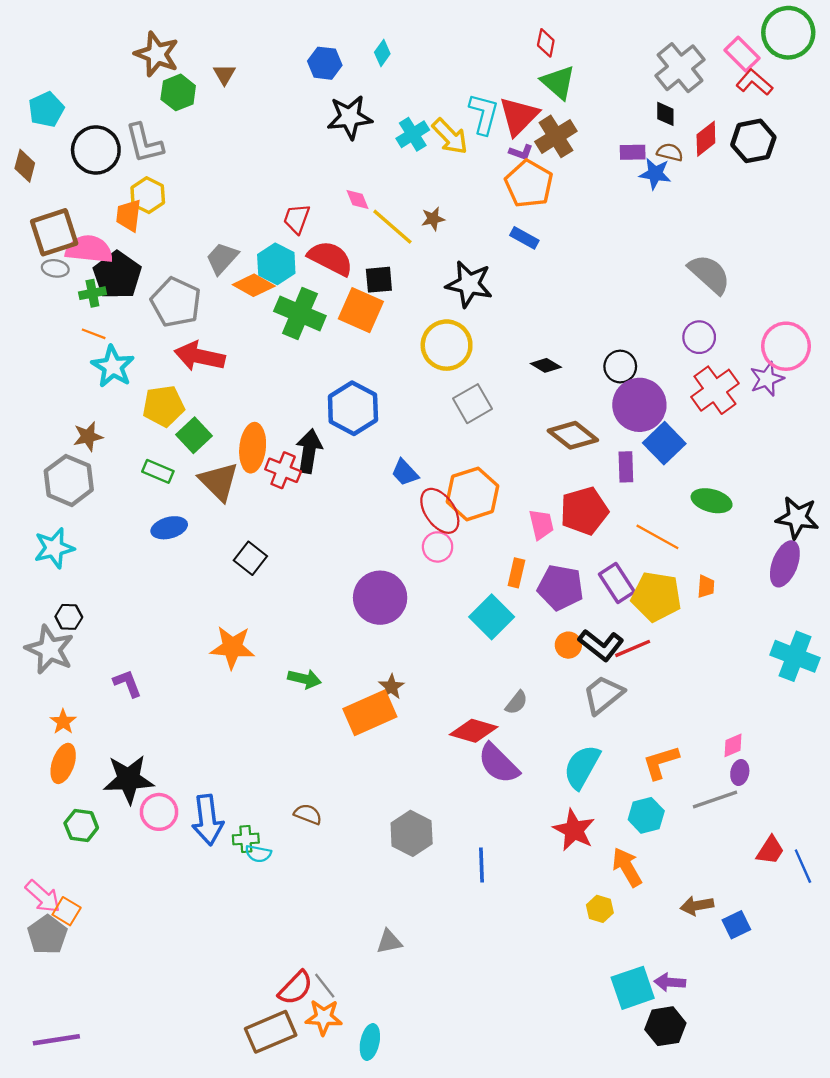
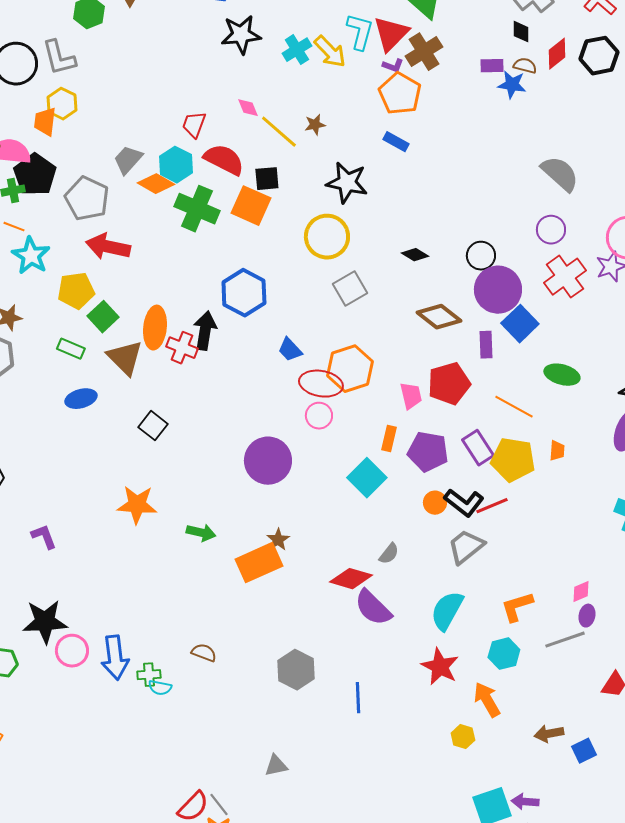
red ellipse: (440, 511) -> (321, 384), turned -45

